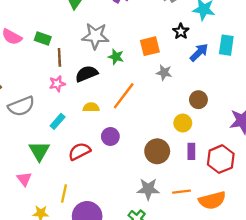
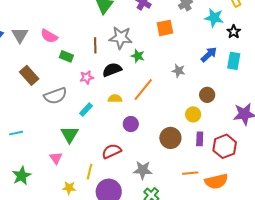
black star: (181, 31) -> (234, 32), moved
green rectangle: (43, 38) -> (66, 56), moved
cyan rectangle: (226, 45) -> (234, 61), moved
orange square: (150, 46) -> (165, 28), moved
brown line: (59, 57) -> (95, 45), moved
red semicircle: (79, 151) -> (112, 151), moved
gray star: (148, 189) -> (143, 170), moved

